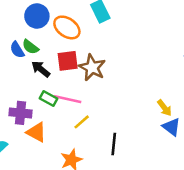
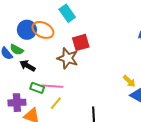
blue circle: (37, 16) -> (27, 30), moved
red square: (68, 61) -> (81, 42), moved
yellow line: (82, 122) -> (56, 103), moved

